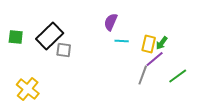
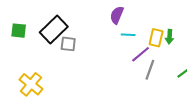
green arrow: (162, 43) -> (170, 37), turned -32
purple line: (155, 59) -> (141, 54), moved

